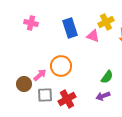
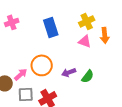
pink cross: (31, 23) -> (12, 22), turned -32
pink triangle: (93, 36) -> (85, 41), moved
purple arrow: (103, 96) -> (69, 72), moved

